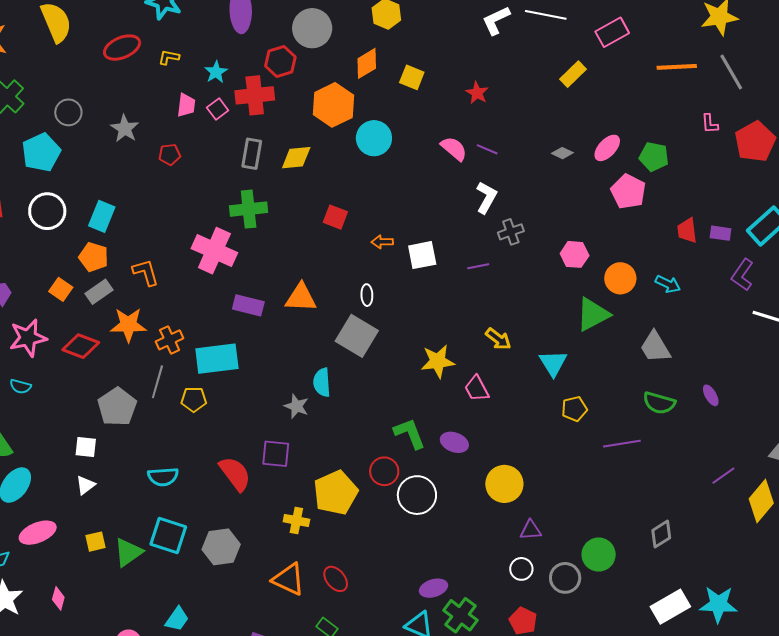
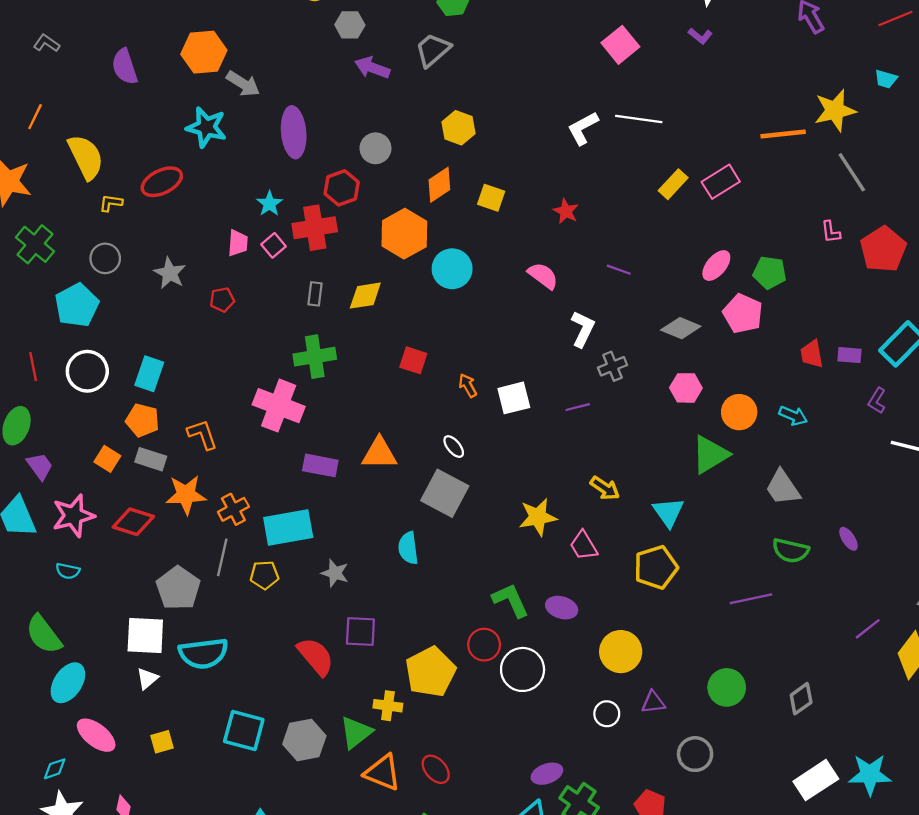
gray circle: (312, 28) -> (375, 148), size x0.7
pink rectangle: (612, 32) -> (721, 182), moved
yellow L-shape: (169, 57) -> (111, 203), moved
orange line: (677, 67) -> (783, 134), moved
purple line: (487, 149) -> (619, 270), moved
gray diamond: (562, 153) -> (681, 328), moved, size x1.6
gray rectangle: (252, 154) -> (315, 294), size x0.7
orange arrow: (382, 242) -> (468, 385), turned 65
purple L-shape: (742, 275) -> (877, 401), size x0.7
gray rectangle: (99, 292) -> (151, 459), turned 56
white ellipse: (367, 295) -> (454, 447), turned -35
gray star: (296, 406) -> (335, 573), moved
yellow pentagon: (574, 409) -> (656, 567), moved, size x1.5
white square: (86, 447) -> (145, 635), size x1.6
cyan semicircle: (163, 477) -> (203, 653), moved, size x1.4
pink ellipse: (38, 533) -> (96, 735), turned 63
green triangle: (128, 552) -> (356, 732), moved
green circle: (599, 555) -> (727, 687), moved
white circle: (521, 569) -> (607, 714), moved

